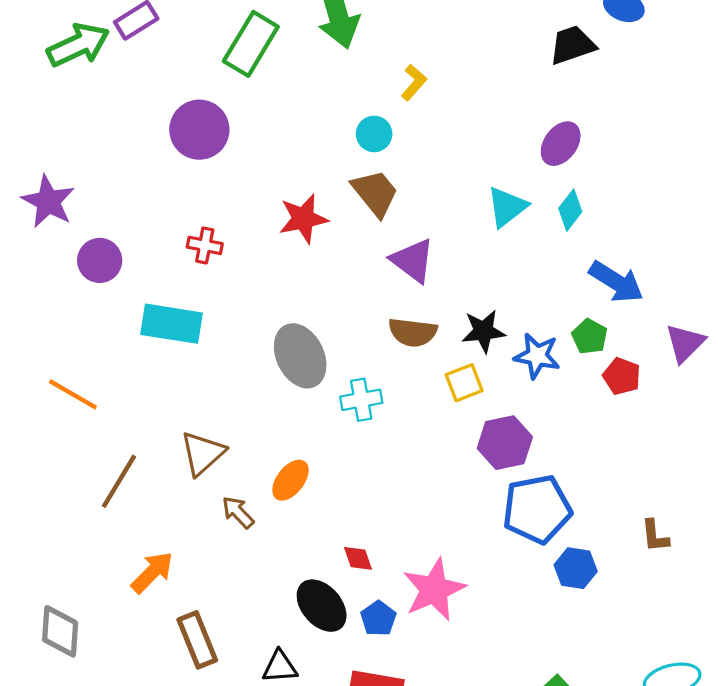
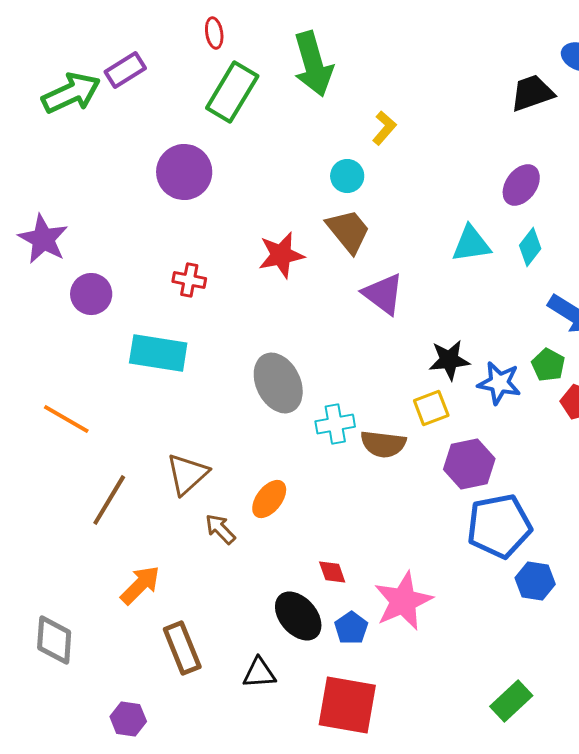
cyan triangle: (507, 207) -> (471, 244), turned 30
brown semicircle: (413, 332) -> (383, 444), moved

